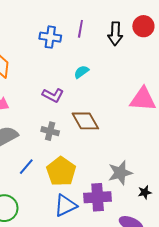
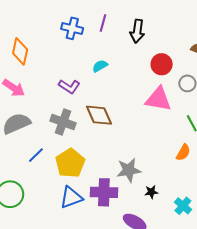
red circle: (143, 26) -> (162, 64), moved
gray cross: (50, 131) -> (63, 122), size x1.4

